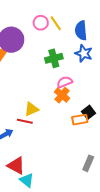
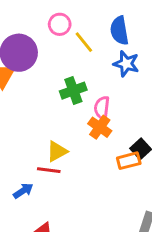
yellow line: (56, 23) -> (84, 42), moved
green cross: (54, 58) -> (73, 91), moved
pink semicircle: (65, 82) -> (102, 108), turned -56

